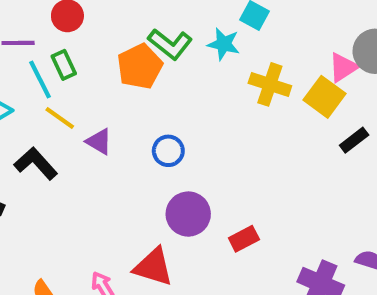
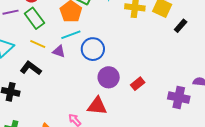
green rectangle: (64, 65) -> (34, 18), size x1.5
cyan line: (40, 80) -> (71, 35), moved, turned -72
blue circle: (168, 151) -> (93, 49), size x1.5

